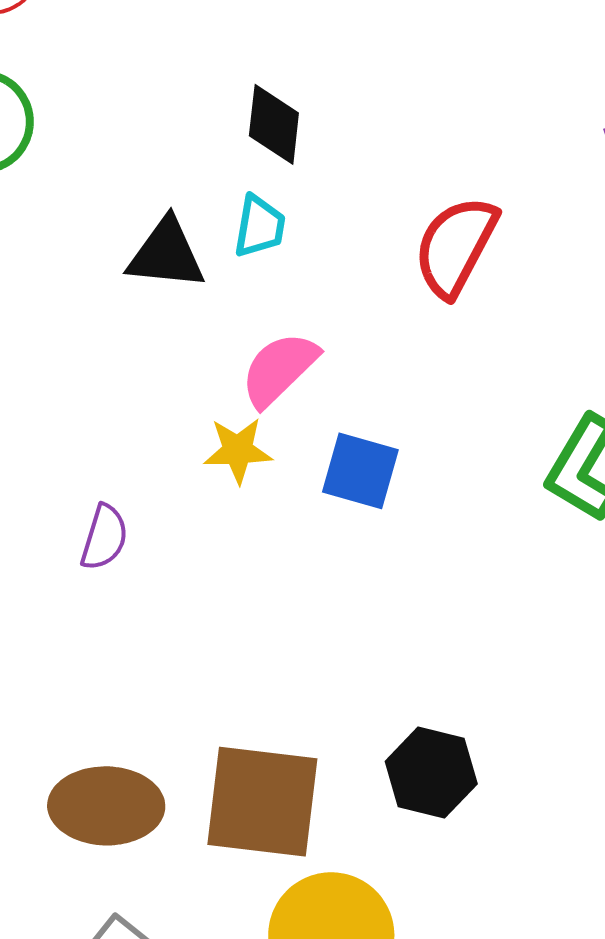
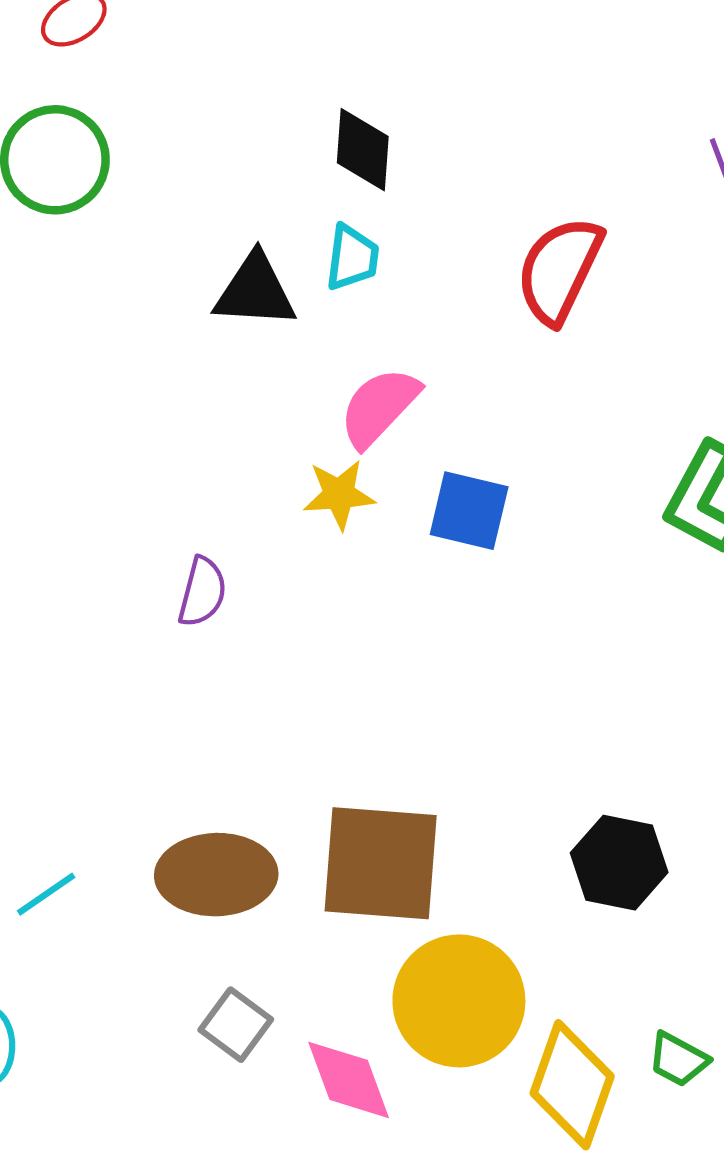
black hexagon: (431, 773) -> (619, 863), moved

